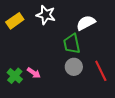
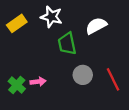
green trapezoid: (72, 44) -> (67, 44), moved
pink arrow: (34, 73) -> (38, 82), turned -40

